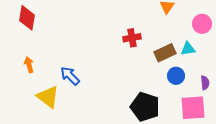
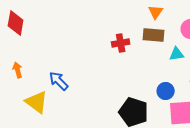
brown rectangle: (165, 53) -> (154, 35), moved, turned 30
blue circle: (176, 76) -> (166, 91), moved

